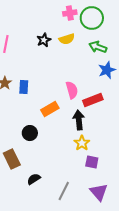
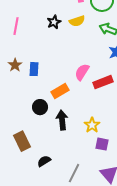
pink semicircle: (72, 90) -> (82, 72), turned -132
black arrow: (79, 120) -> (62, 120), moved
black circle: (30, 133) -> (40, 107), moved

